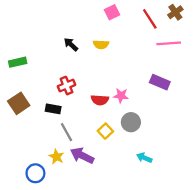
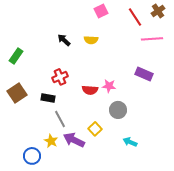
green rectangle: (18, 62) -> (16, 56), turned -42
yellow square: (105, 131) -> (95, 129), moved

